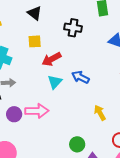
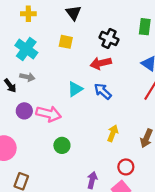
red arrow: (51, 59) -> (101, 63), moved
yellow arrow: (100, 113) -> (113, 133), turned 35
green circle: (77, 144) -> (62, 145), moved

